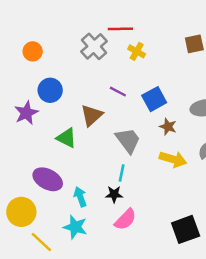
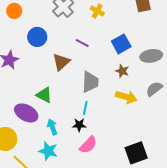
blue circle: (50, 90) -> (37, 37), moved
blue square: (154, 99) -> (121, 44), moved
green triangle: (66, 138) -> (44, 95), moved
gray trapezoid: (128, 140) -> (90, 82), turned 40

